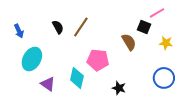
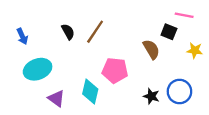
pink line: (157, 13) -> (184, 15), turned 42
cyan ellipse: (32, 59) -> (38, 69), turned 40
blue circle: (164, 78) -> (179, 91), moved
black star: (119, 88) -> (151, 96), moved

